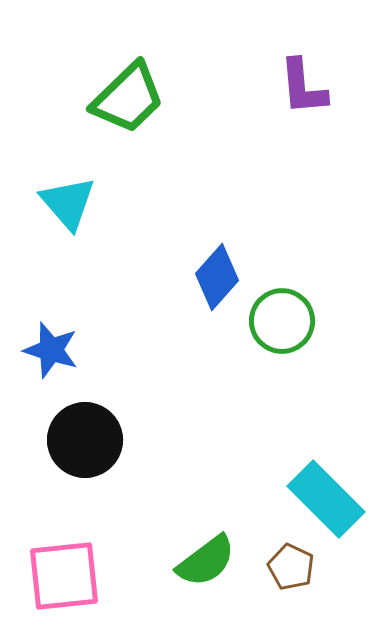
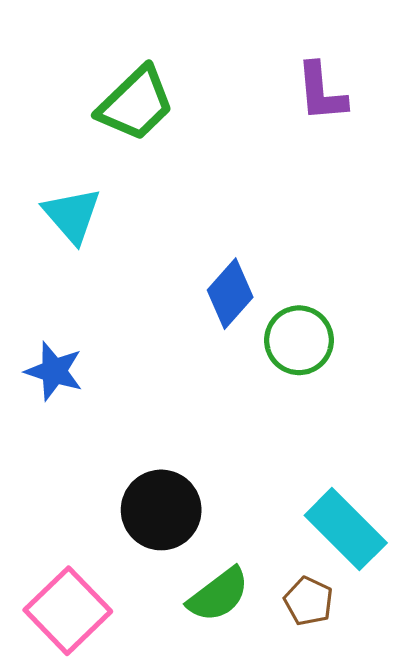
black circle: (85, 440) -> (161, 510), moved
pink square: (64, 576) -> (68, 611), turned -38

